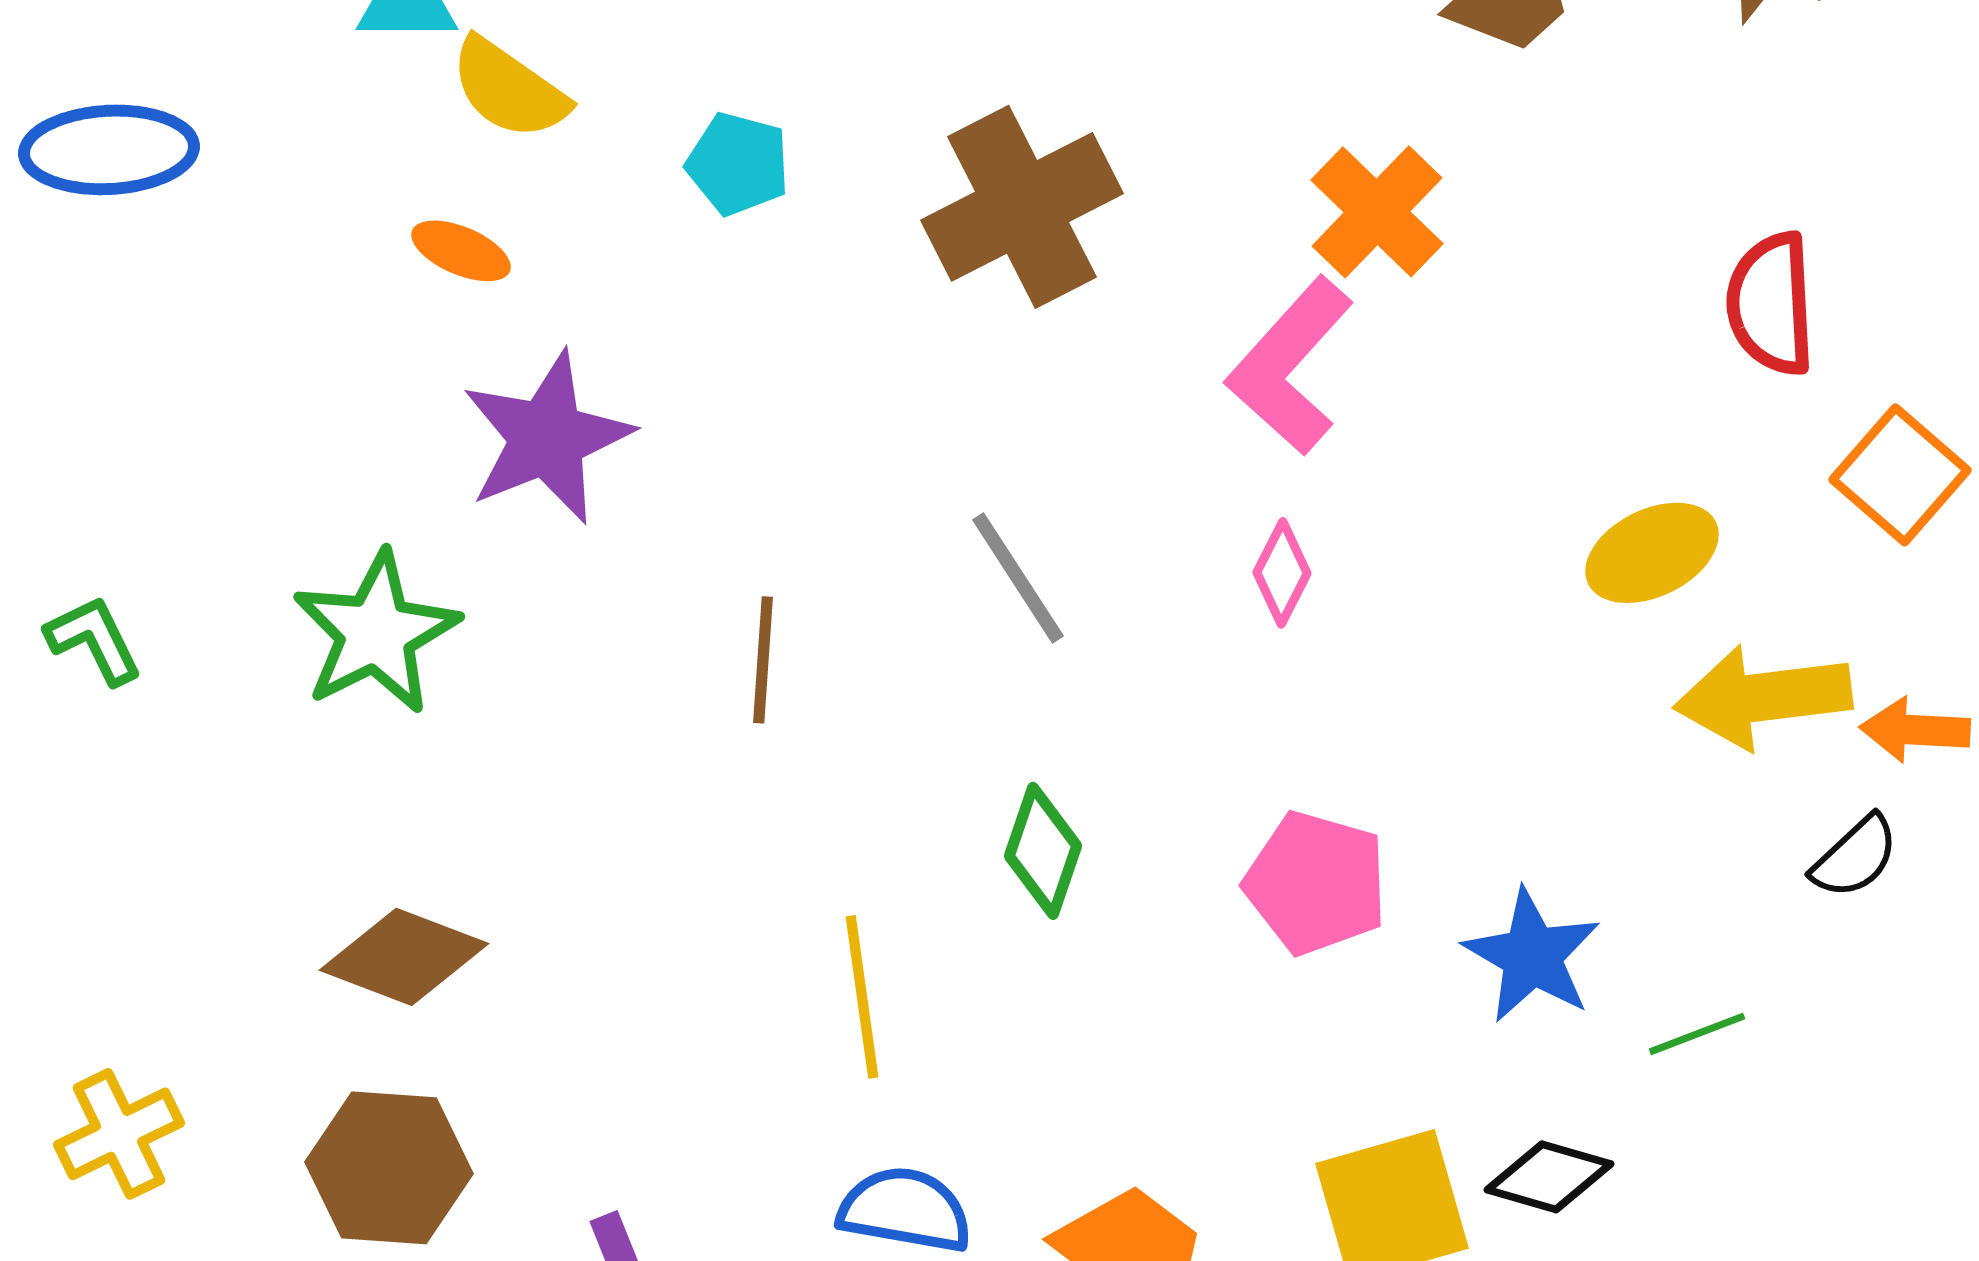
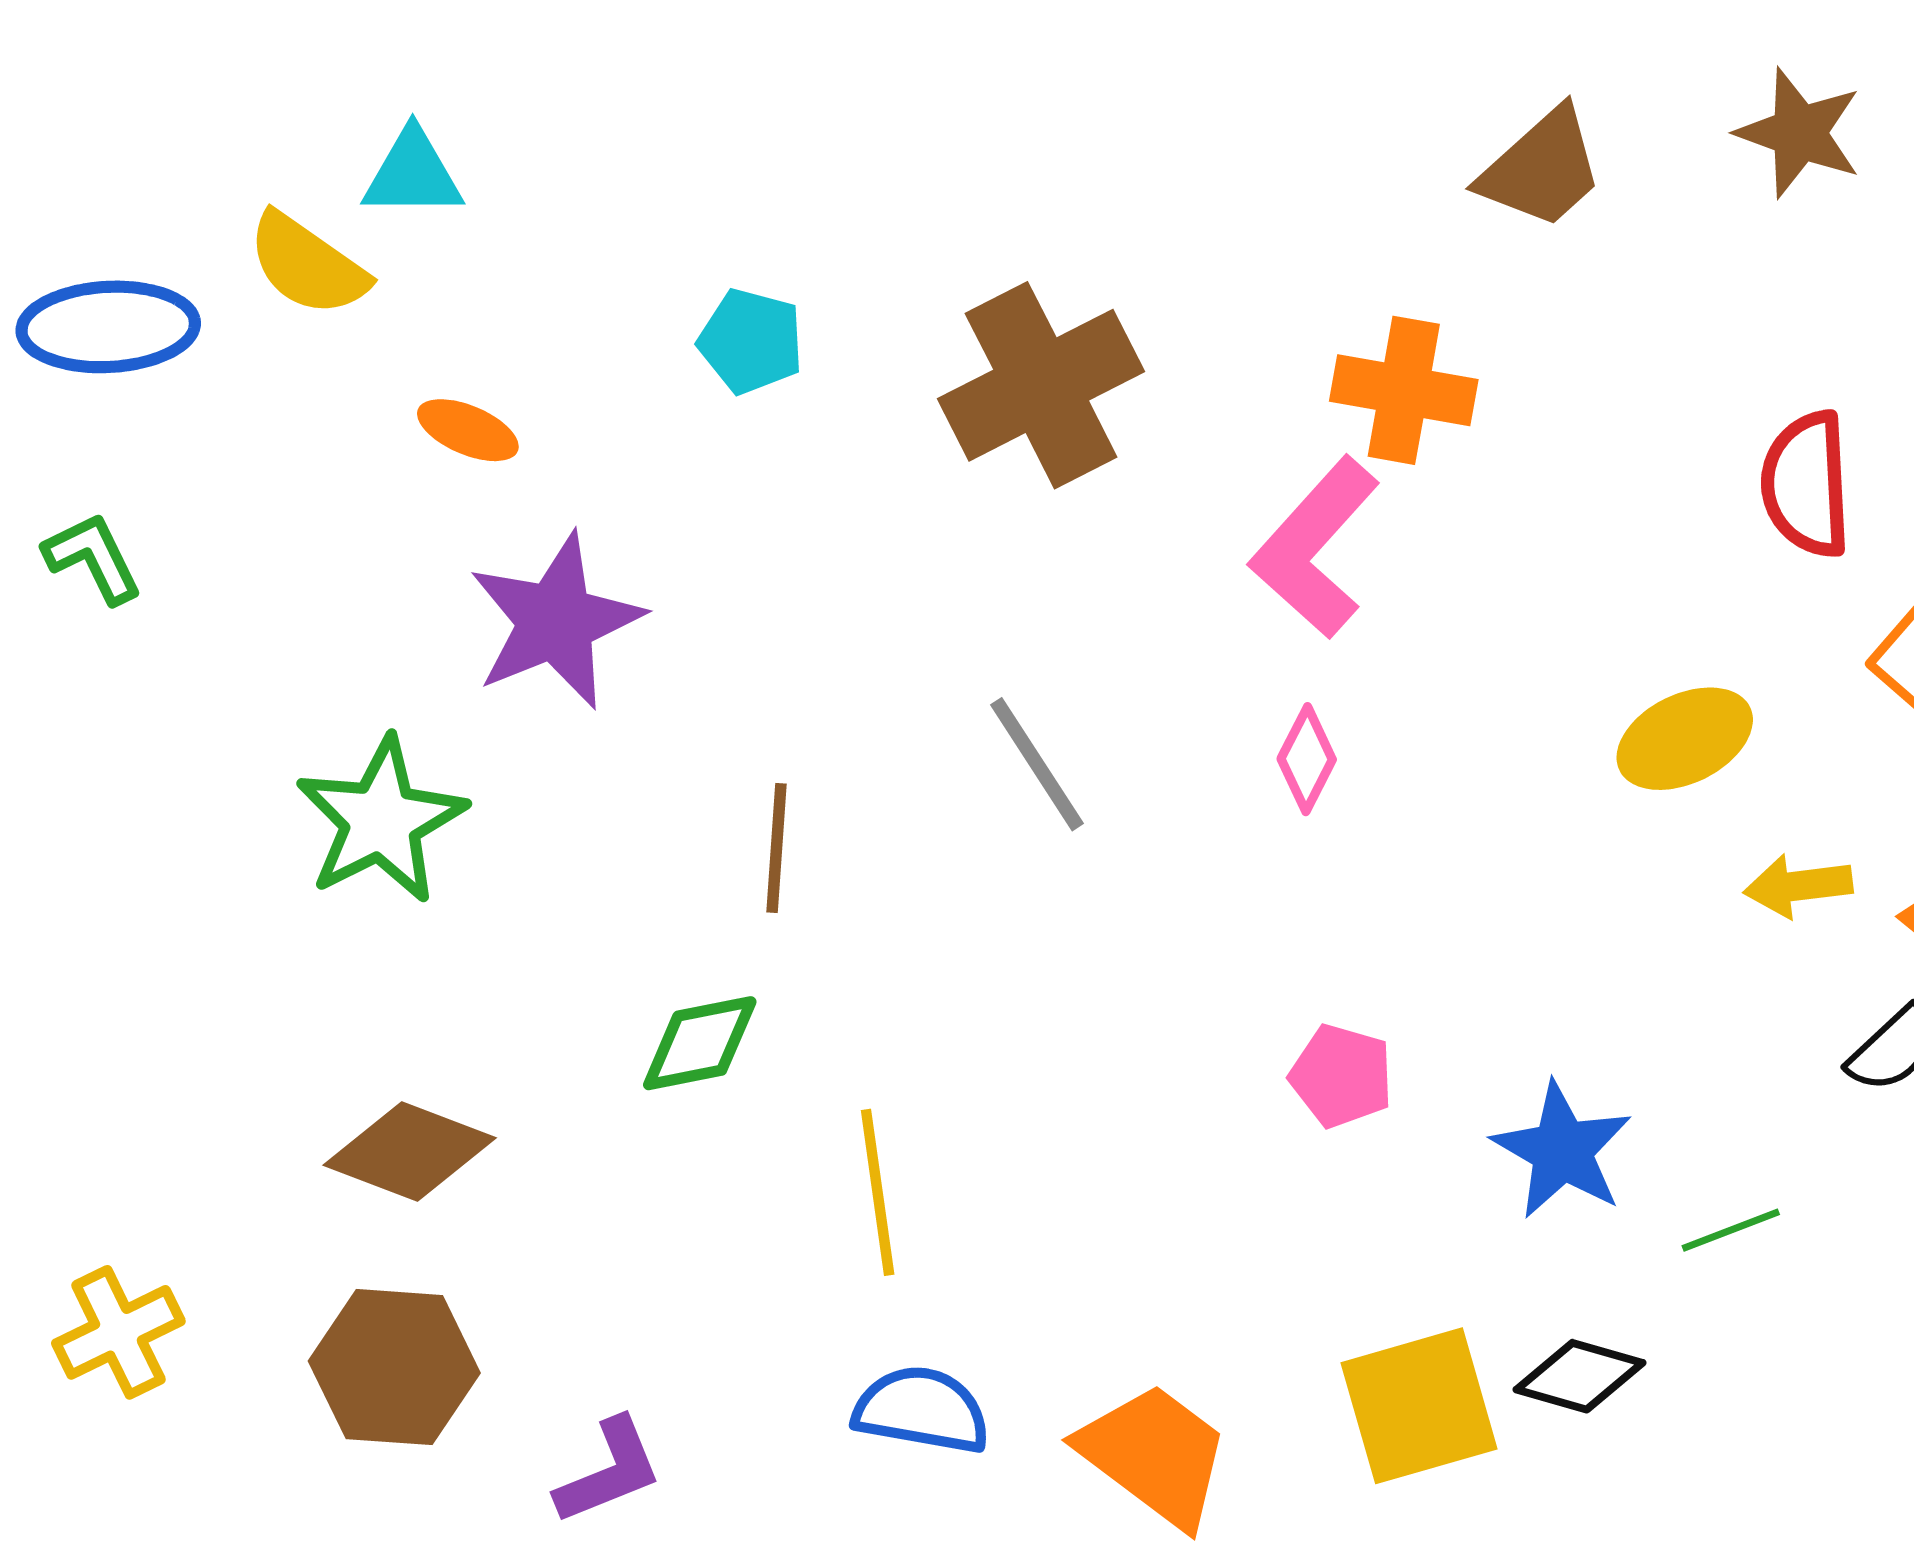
yellow semicircle: (509, 89) -> (307, 265), moved
orange cross: (1377, 212) -> (1404, 390), turned -34
green L-shape: (94, 640) -> (93, 558), moved
yellow arrow: (1763, 697) -> (1798, 886), size x0.6
green diamond: (1043, 851) -> (700, 1043), moved, turned 60
pink pentagon: (1316, 883) -> (1341, 1076), size x0.7

